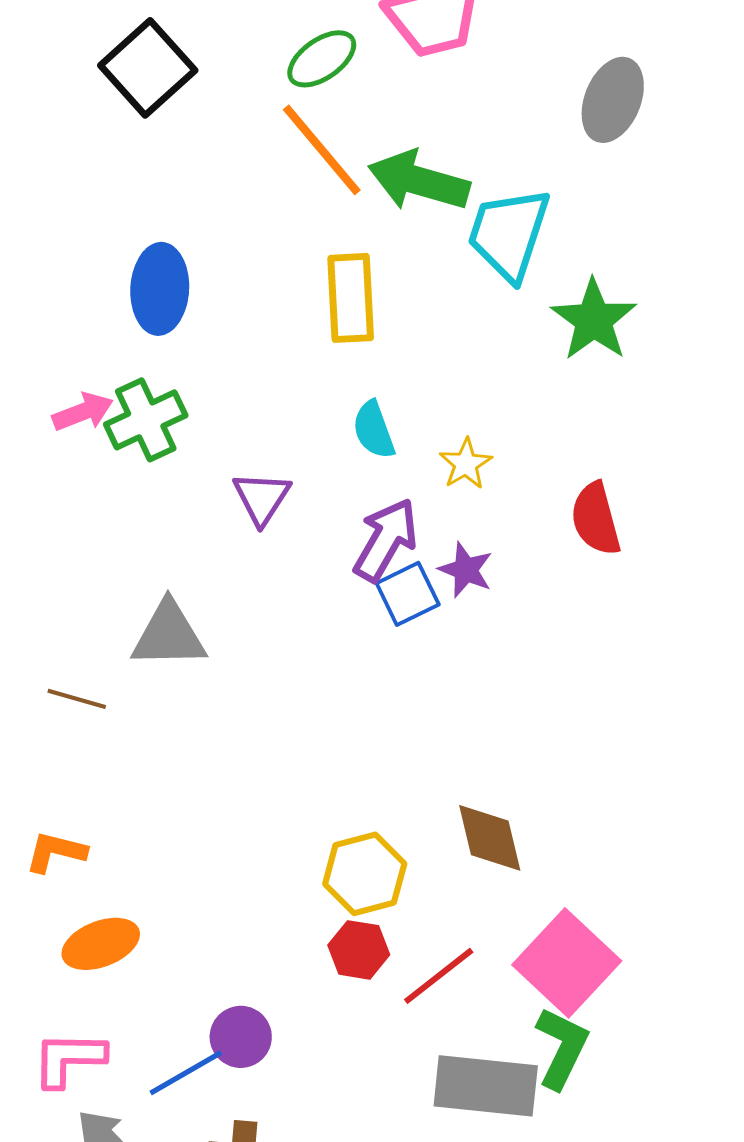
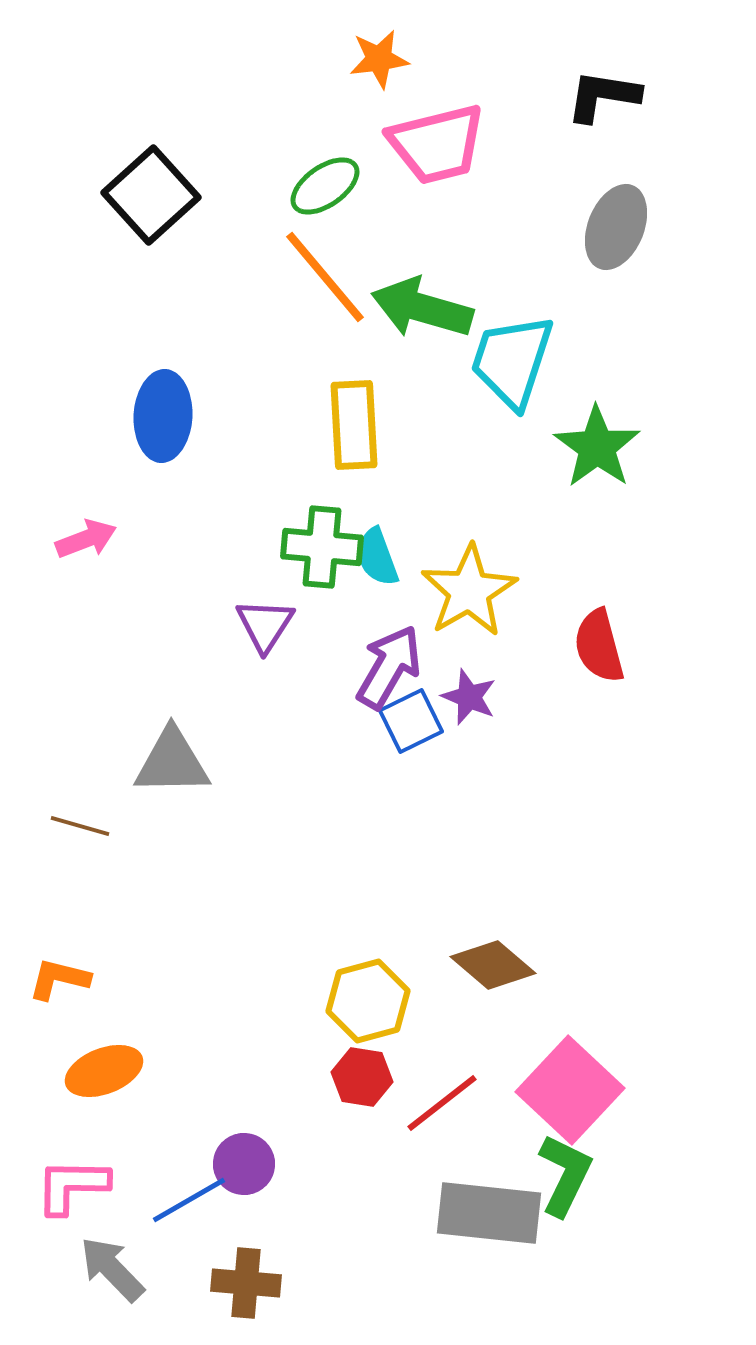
green cross: (146, 420) -> (322, 547), moved, turned 30
yellow star: (466, 464) -> (469, 591), size x1.8
brown diamond: (490, 838) -> (493, 965), turned -36

